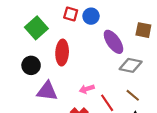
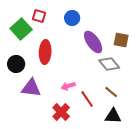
red square: (71, 14) -> (39, 16), moved
brown square: (143, 30) -> (121, 40), moved
gray diamond: (131, 65) -> (109, 64), turned 40

